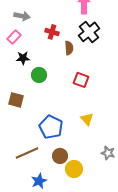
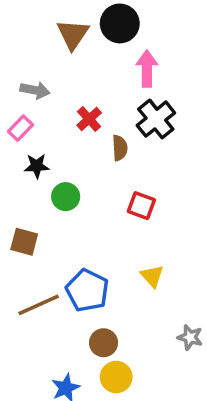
red cross: (52, 32) -> (89, 119), turned 32
brown line: (27, 153) -> (39, 305), moved
yellow circle: (74, 169) -> (116, 377), moved

